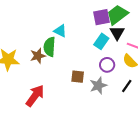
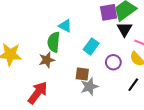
cyan rectangle: (101, 41) -> (91, 46), moved
brown star: (38, 56) -> (47, 60), moved
gray star: (98, 86) -> (89, 87), moved

